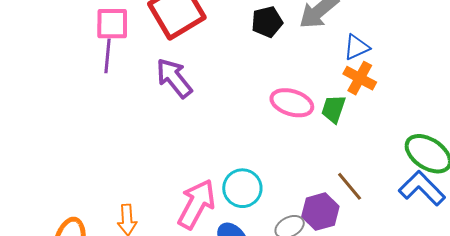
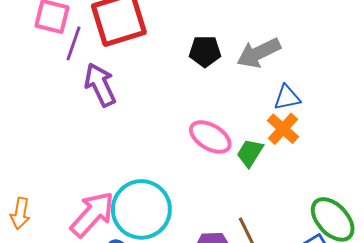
purple line: (107, 56) -> (73, 43), moved
cyan circle: (242, 188) -> (141, 209), size x1.5

